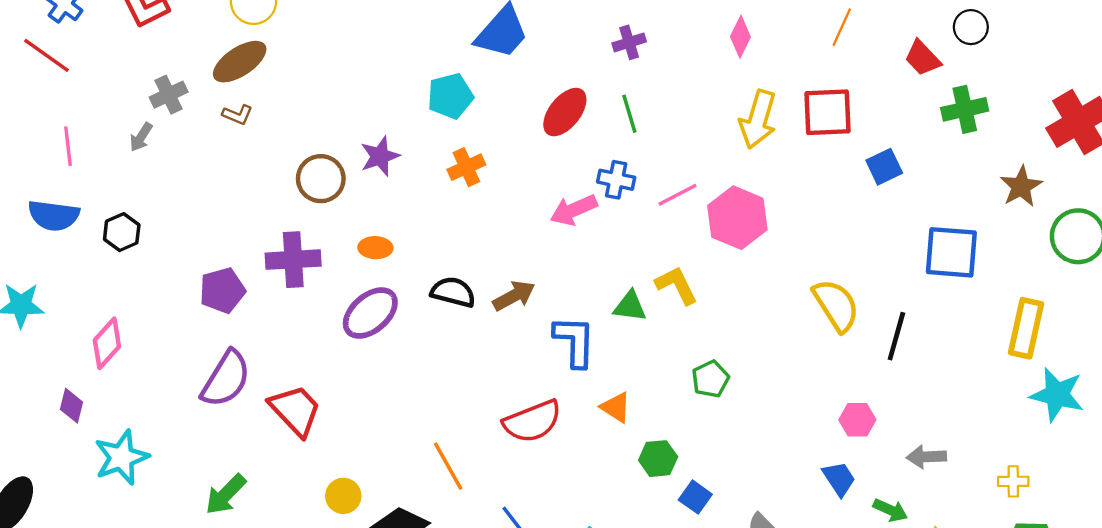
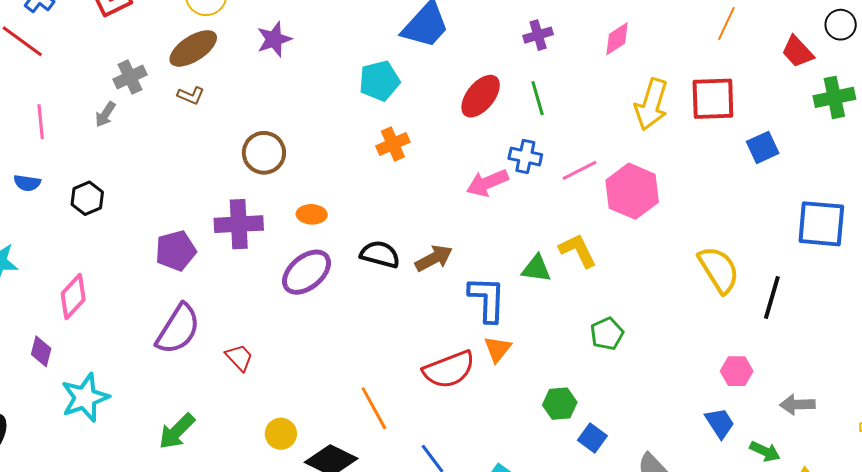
pink diamond: (740, 37) -> (617, 39), moved, turned 30
purple star: (380, 156) -> (274, 39), moved
blue semicircle: (54, 216) -> (27, 183), size x0.6
orange triangle: (616, 407) -> (498, 349), moved, turned 36
red trapezoid: (295, 410) -> (239, 358), size x0.6

